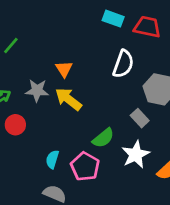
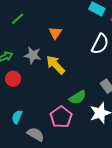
orange triangle: (64, 69) -> (55, 33), moved
cyan semicircle: (52, 159) -> (17, 117), moved

